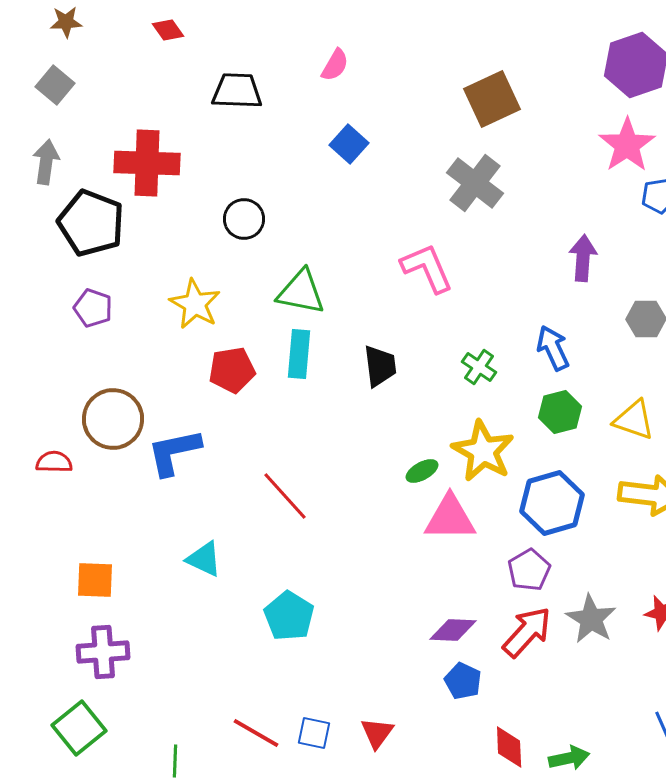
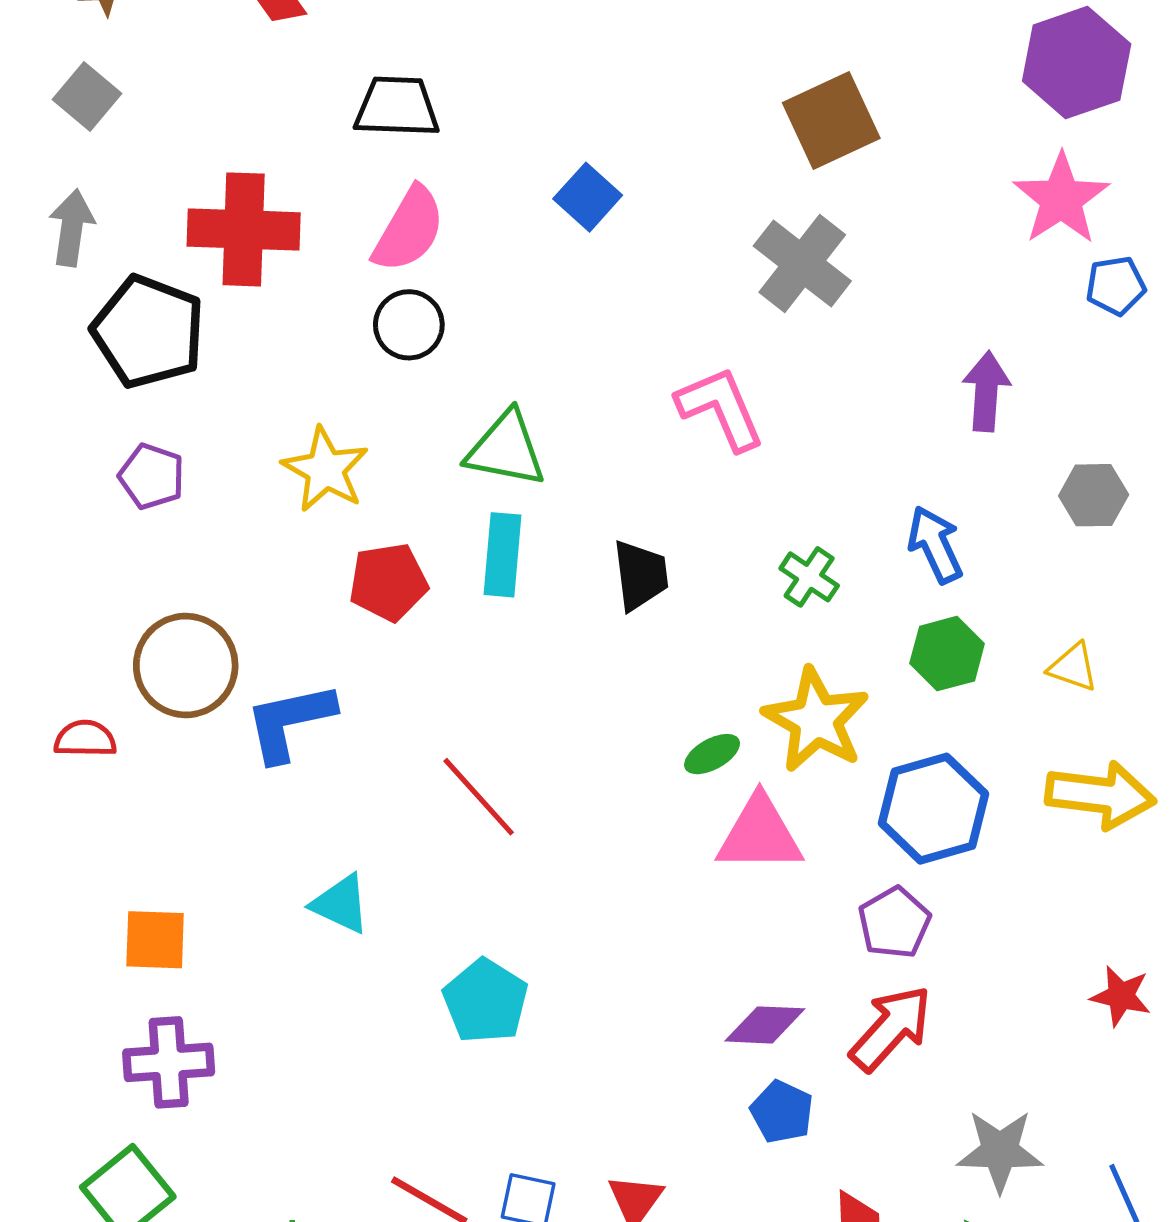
pink semicircle: (335, 65) -> (409, 229), moved, size x1.6
yellow triangle: (634, 420) -> (1073, 667), size x0.7
gray star: (591, 619) -> (1000, 1151), moved, turned -30

